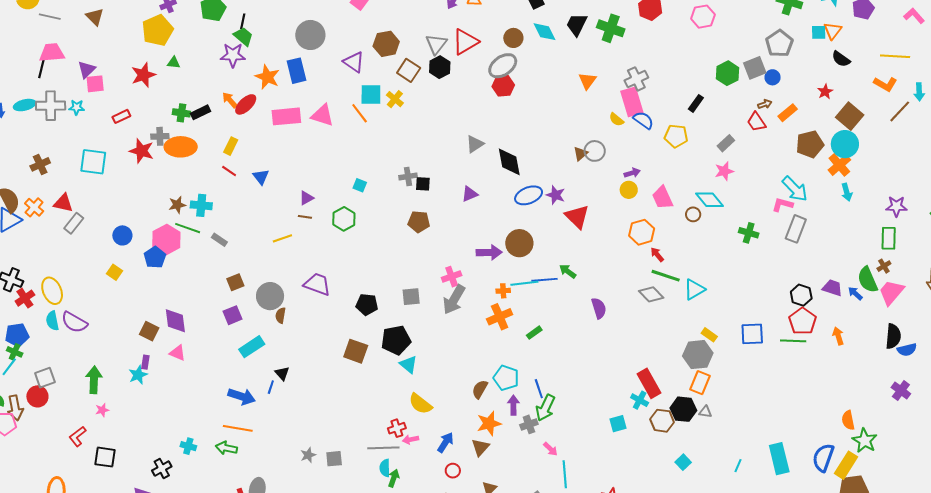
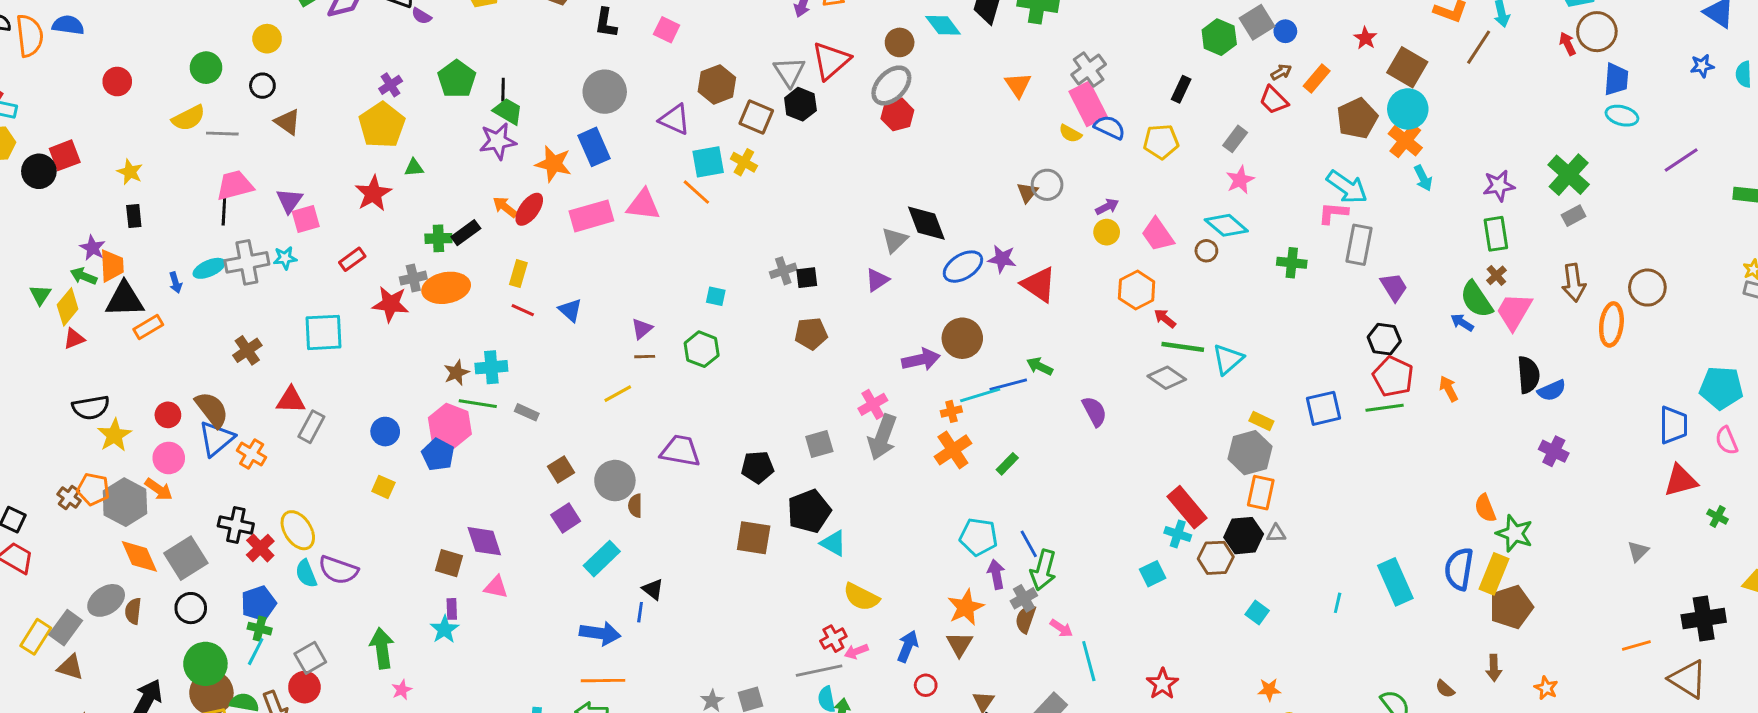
gray triangle: (475, 144) -> (895, 240), moved
orange cross: (34, 207) -> (252, 454), moved
purple trapezoid: (832, 288) -> (1394, 287), moved, turned 50
brown semicircle: (480, 389) -> (1026, 619), moved

